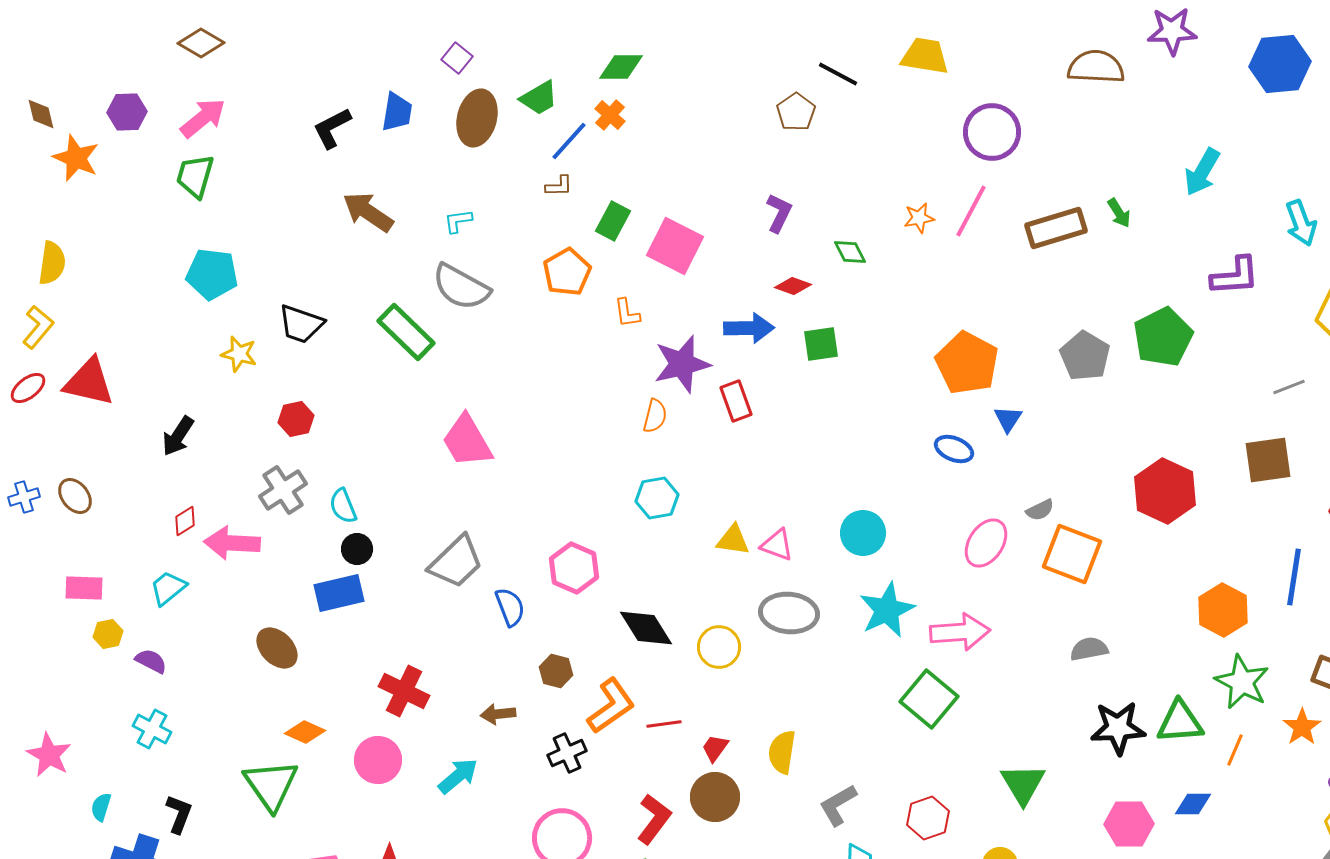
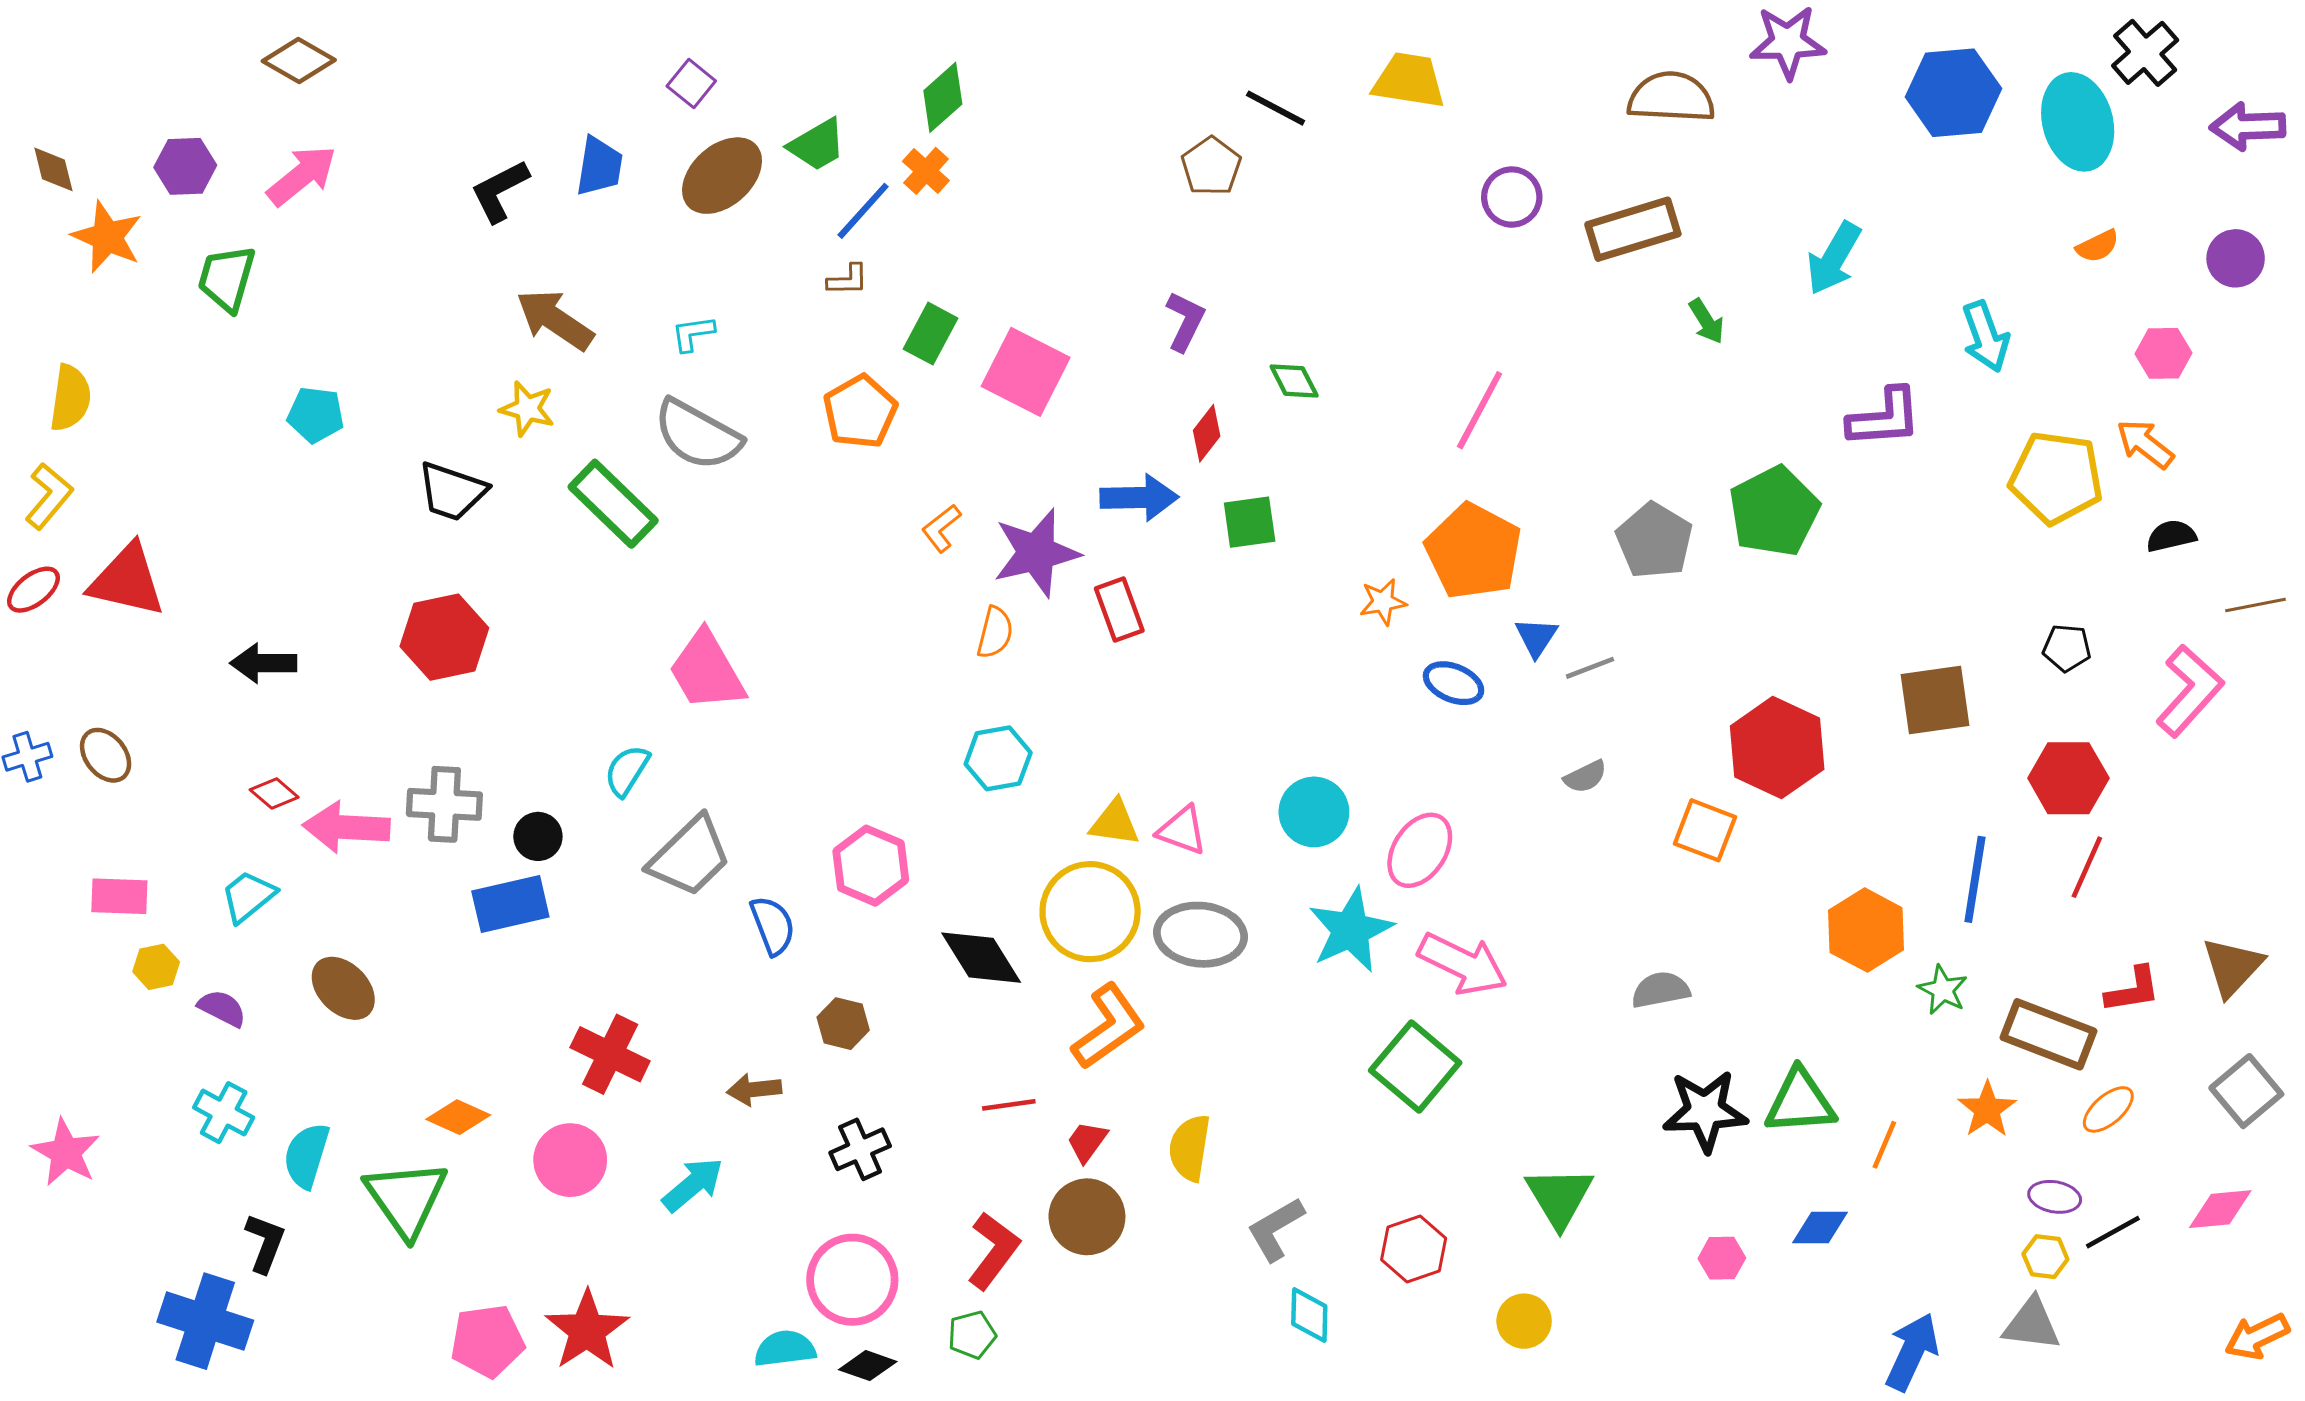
green diamond: (621, 67) -> (943, 97), turned -42
brown ellipse: (477, 118) -> (722, 176), turned 34
purple circle: (992, 132) -> (1512, 197), size x0.7
green trapezoid: (195, 176) -> (227, 278), moved
pink line: (971, 211) -> (1480, 410), moved
orange star: (919, 218) -> (1383, 602), moved
brown rectangle: (1056, 228) -> (1633, 229), moved
cyan pentagon: (212, 274) -> (316, 415), size x0.7
red diamond: (793, 286) -> (1207, 433), turned -72
orange L-shape: (627, 313) -> (941, 528), moved, turned 60
yellow star: (239, 354) -> (527, 409), moved
gray line: (1289, 387) -> (1590, 668), moved
red hexagon: (296, 419) -> (444, 637), size x1.6
black arrow: (178, 436) -> (263, 663), turned 57
gray cross: (283, 490) -> (444, 804), moved, turned 36
cyan semicircle: (343, 506) -> (627, 771), moved, turned 54
red diamond: (185, 521) -> (274, 794), turned 72
pink ellipse: (986, 543) -> (1420, 850), moved
orange square: (1072, 554) -> (1705, 830), moved, size x0.7
pink arrow: (960, 632) -> (1463, 964), turned 30
yellow circle: (719, 647) -> (1090, 912), moved, size x1.5
brown ellipse: (277, 648) -> (343, 988), moved
green star: (1242, 682) -> (1943, 990), moved, size x0.6
orange L-shape: (611, 706) -> (1108, 1027), moved
cyan semicircle: (101, 807) -> (306, 1155), moved, size x1.5
pink hexagon: (1129, 824) -> (1722, 1258), size x0.6

